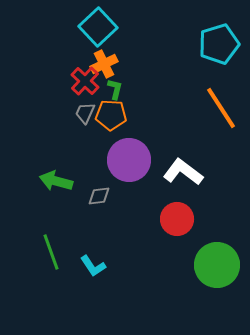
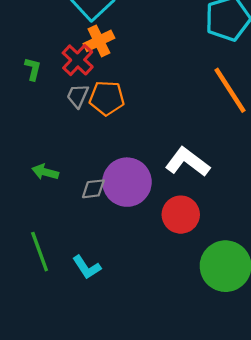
green L-shape: (115, 89) -> (33, 69), moved
purple circle: (129, 160) -> (127, 182), moved
green arrow: (56, 181) -> (45, 172), size x0.7

